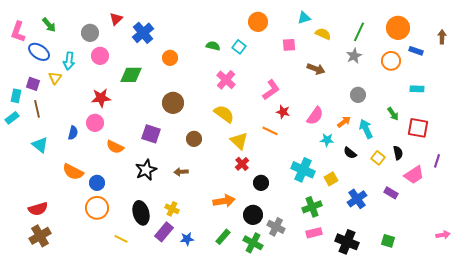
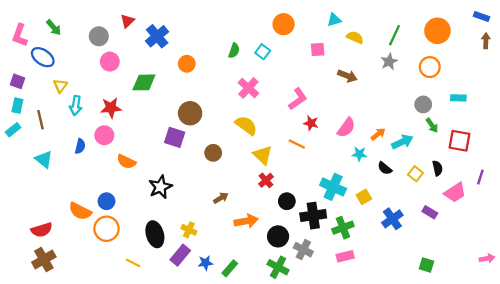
green semicircle: (213, 46) -> (234, 51), turned 96
blue rectangle: (416, 51) -> (481, 16), moved
cyan arrow: (69, 61) -> (76, 106), moved
purple square: (33, 84) -> (17, 81), moved
gray circle: (358, 95) -> (423, 104), moved
cyan arrow: (366, 129) -> (402, 142), turned 90
purple square: (151, 134) -> (175, 137), moved
orange semicircle: (73, 172) -> (80, 211), moved
brown arrow: (181, 172) -> (221, 198), moved, turned 152
green rectangle: (223, 237) -> (230, 268), moved
black cross: (347, 242) -> (313, 216), moved, turned -30

